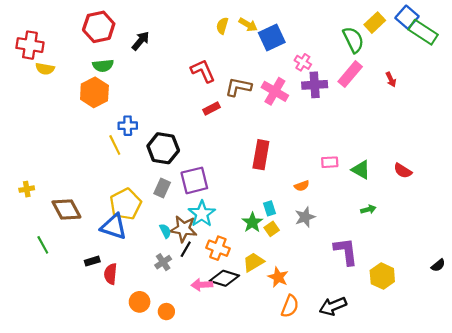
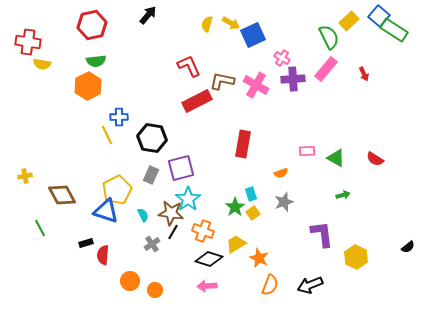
black arrow: (141, 41) -> (148, 15), moved
red rectangle: (211, 108) -> (197, 101), size x1.8
cyan semicircle: (165, 231) -> (143, 215), moved
pink arrow: (202, 285) -> (207, 286), moved

